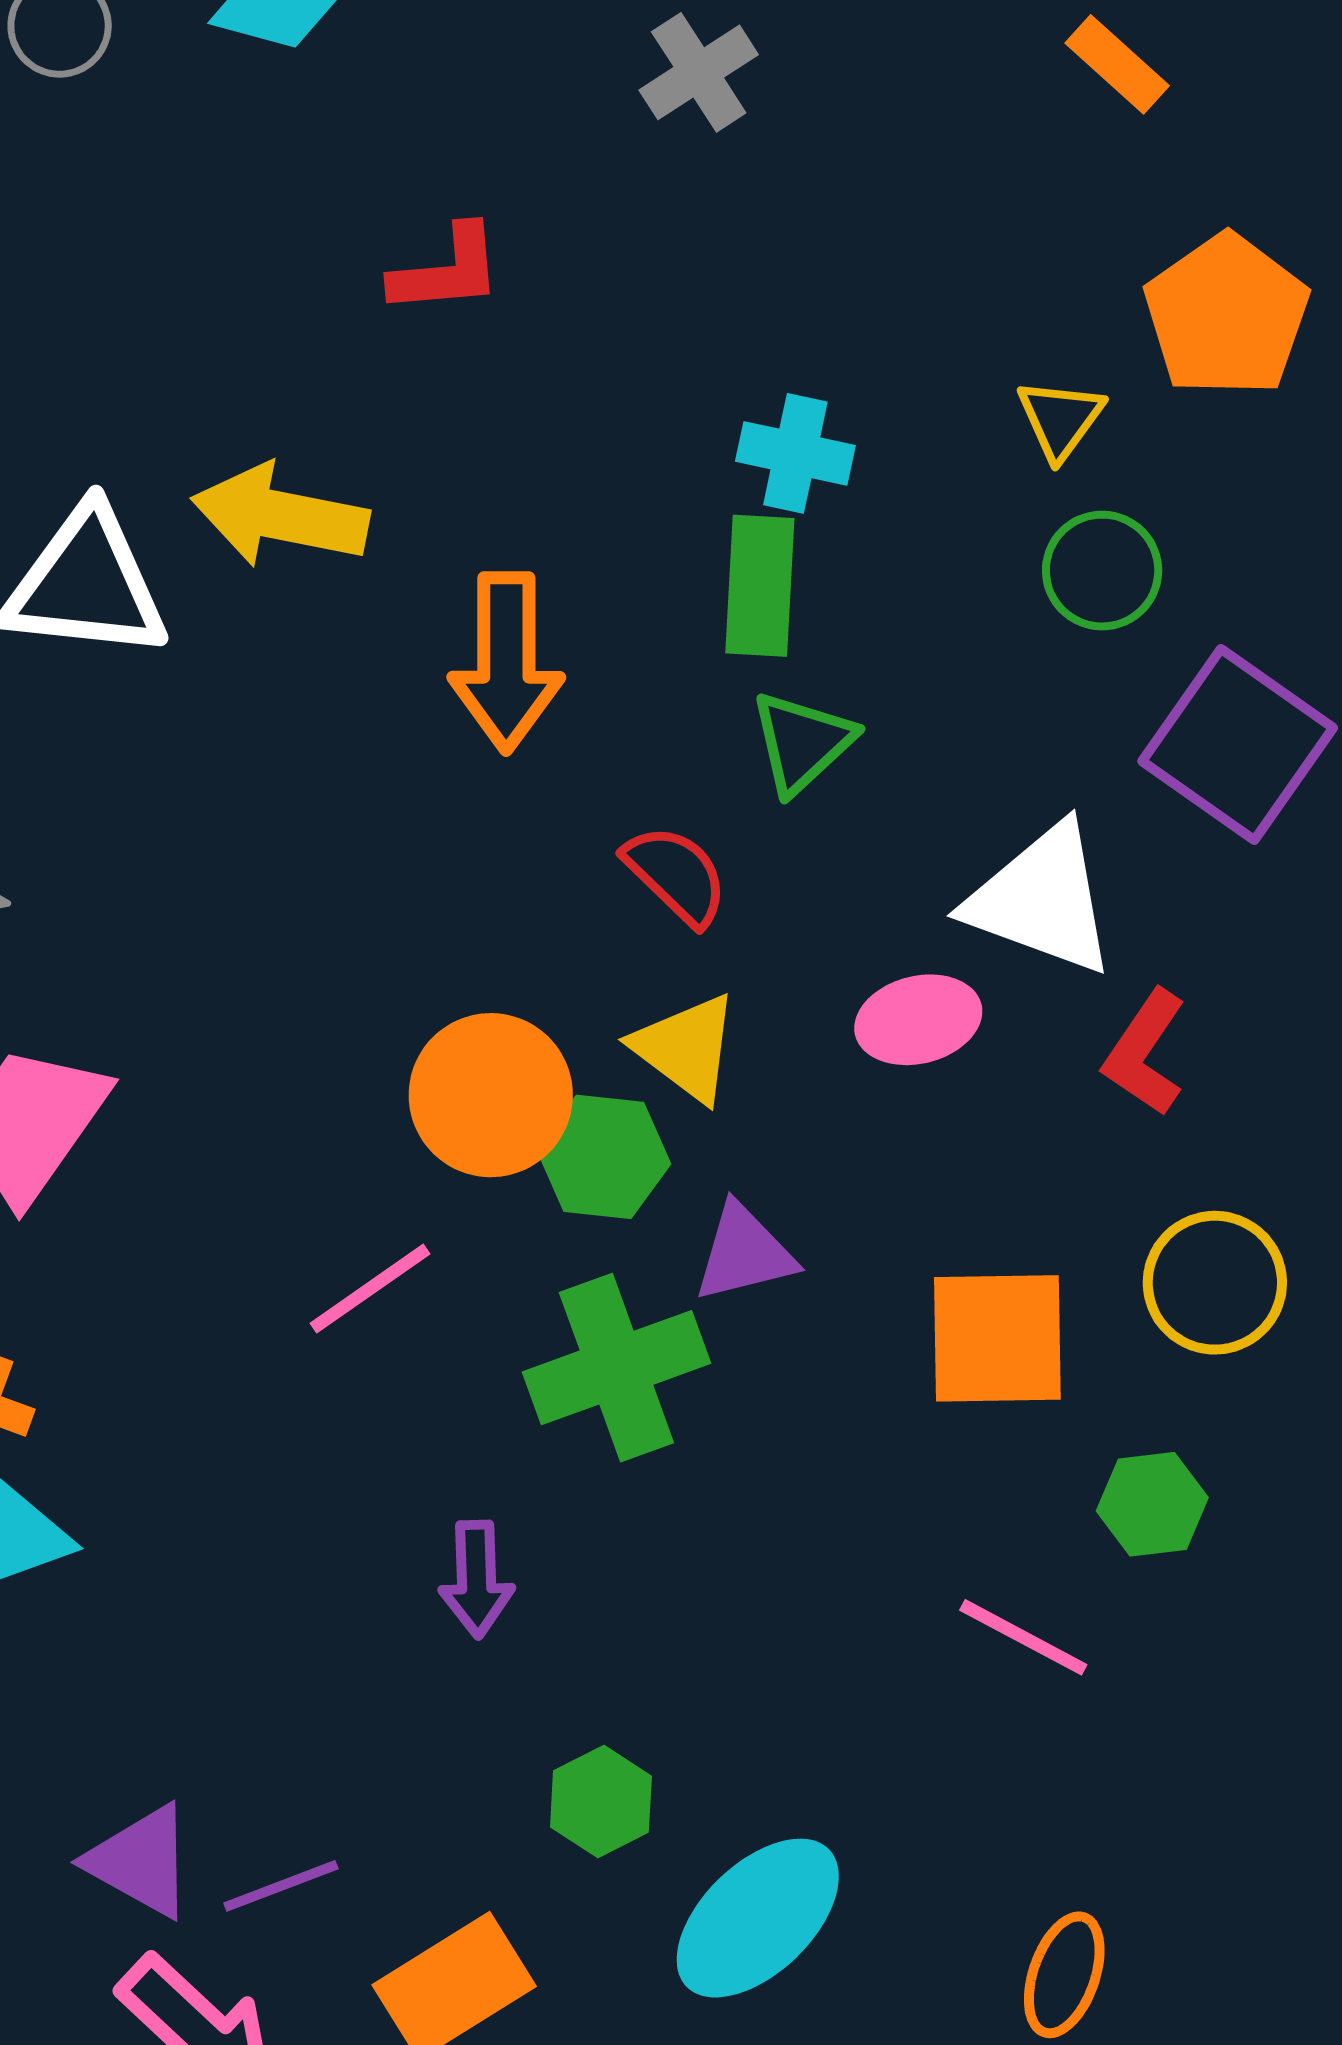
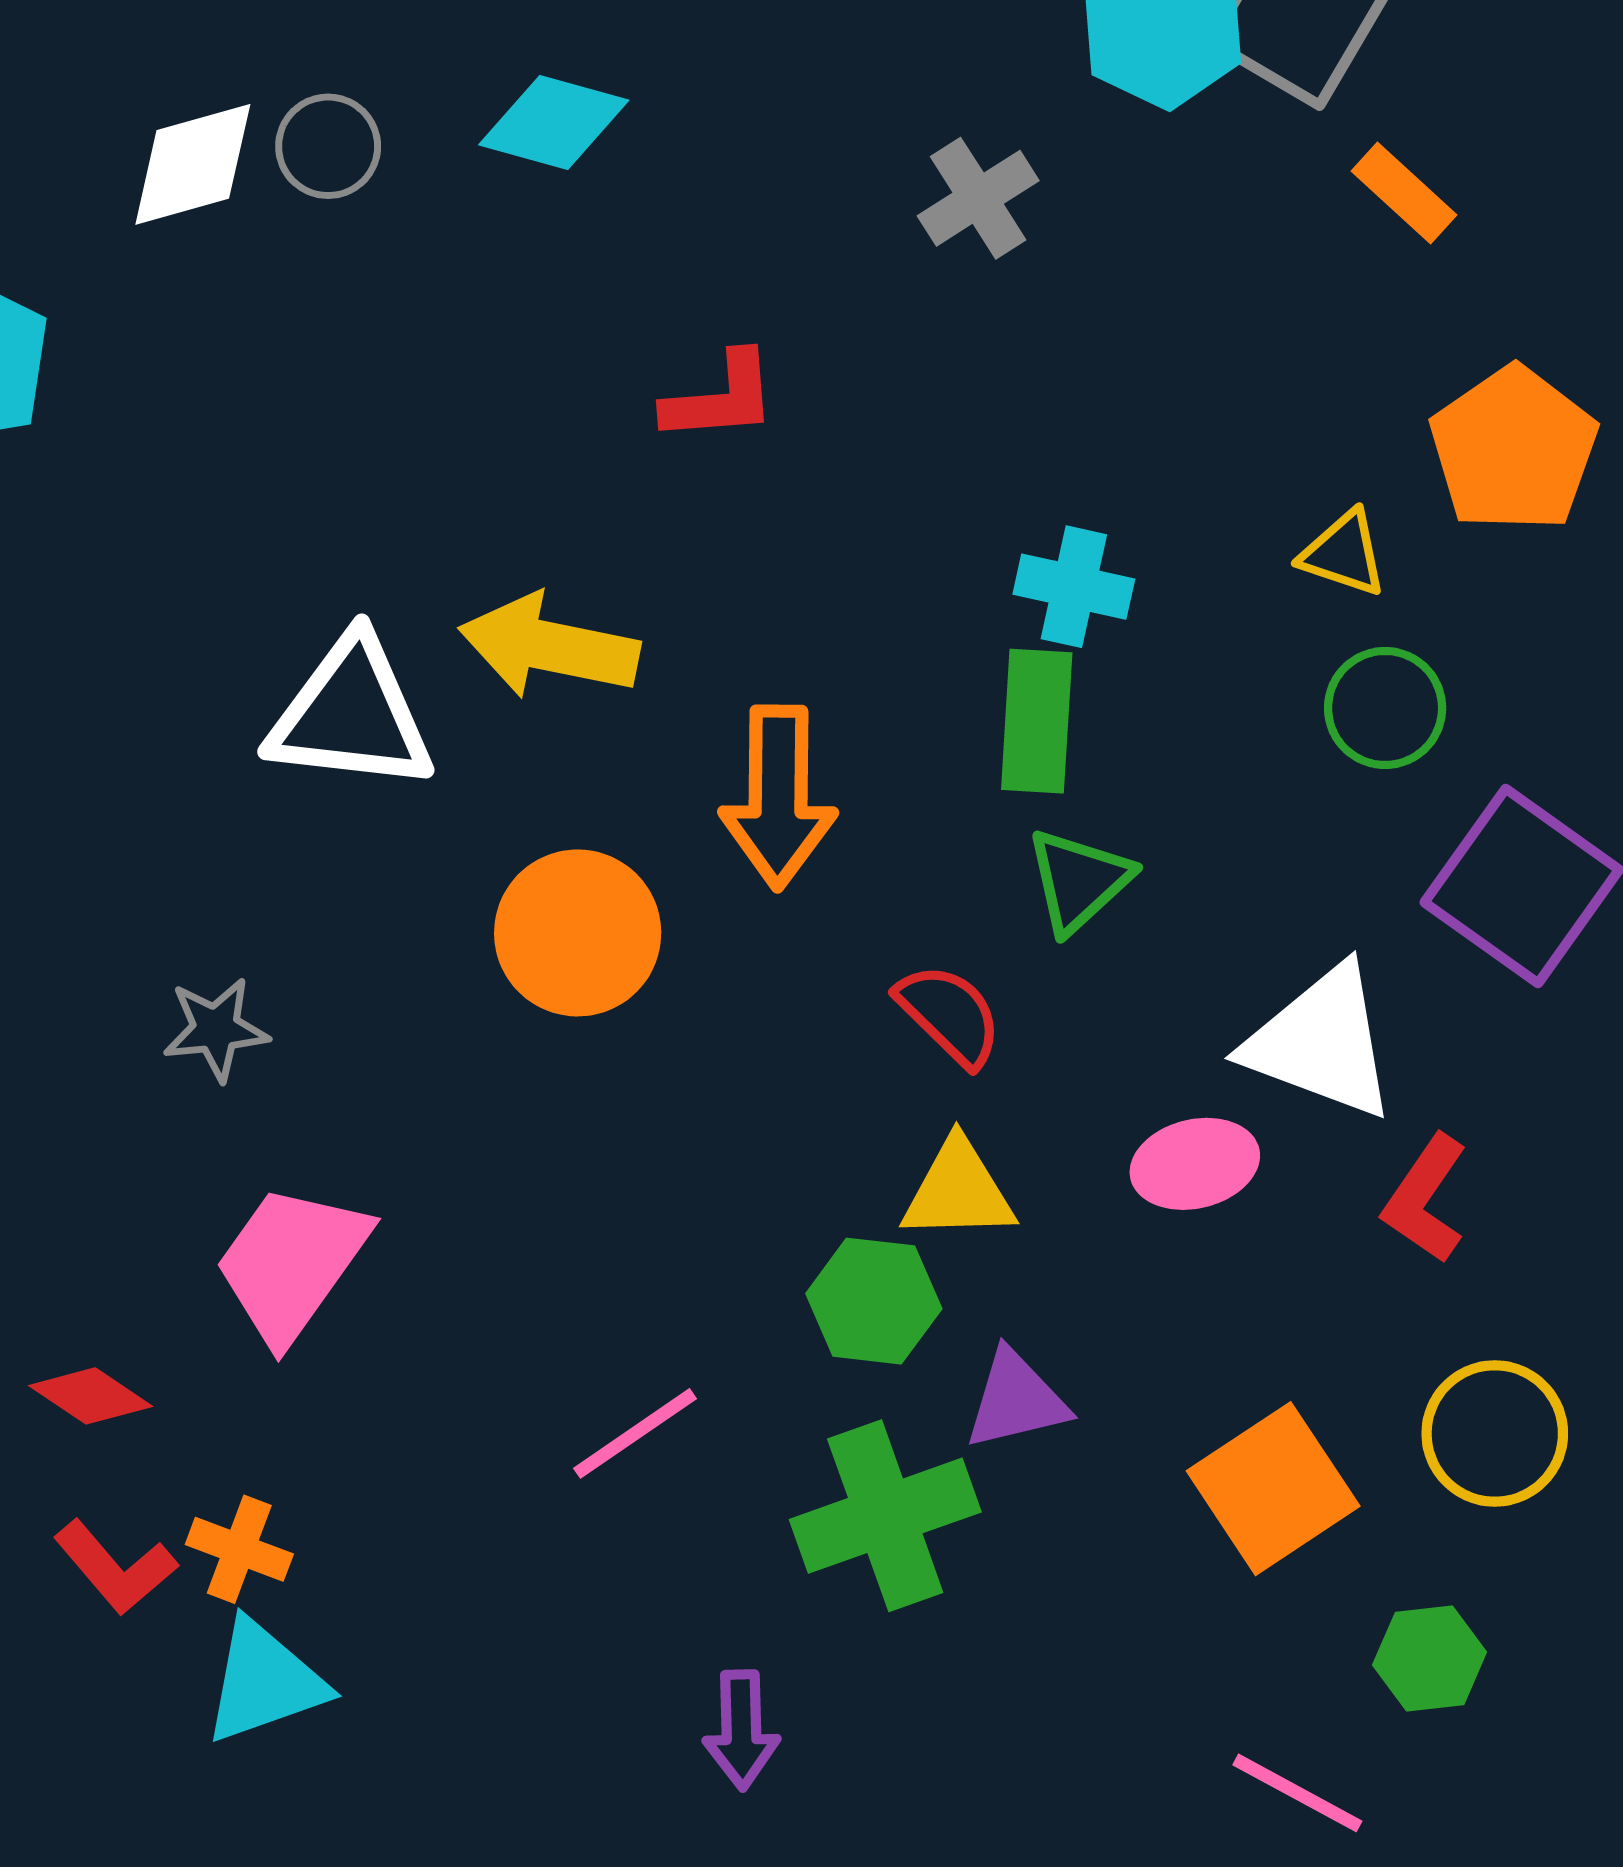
yellow triangle: (1060, 419) -> (1344, 554), turned -48
yellow triangle: (686, 1048) -> (958, 1191), turned -39
orange circle: (491, 1095) -> (578, 933), moved
orange square: (997, 1338) -> (1273, 1489), turned -33

